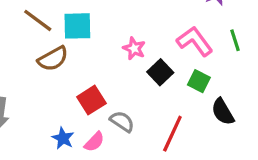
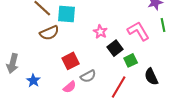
green line: (235, 40) -> (163, 25), moved
green square: (199, 81) -> (131, 60), moved, turned 32
gray semicircle: (122, 122) -> (88, 76), turned 112
blue star: (63, 138) -> (33, 81), moved

